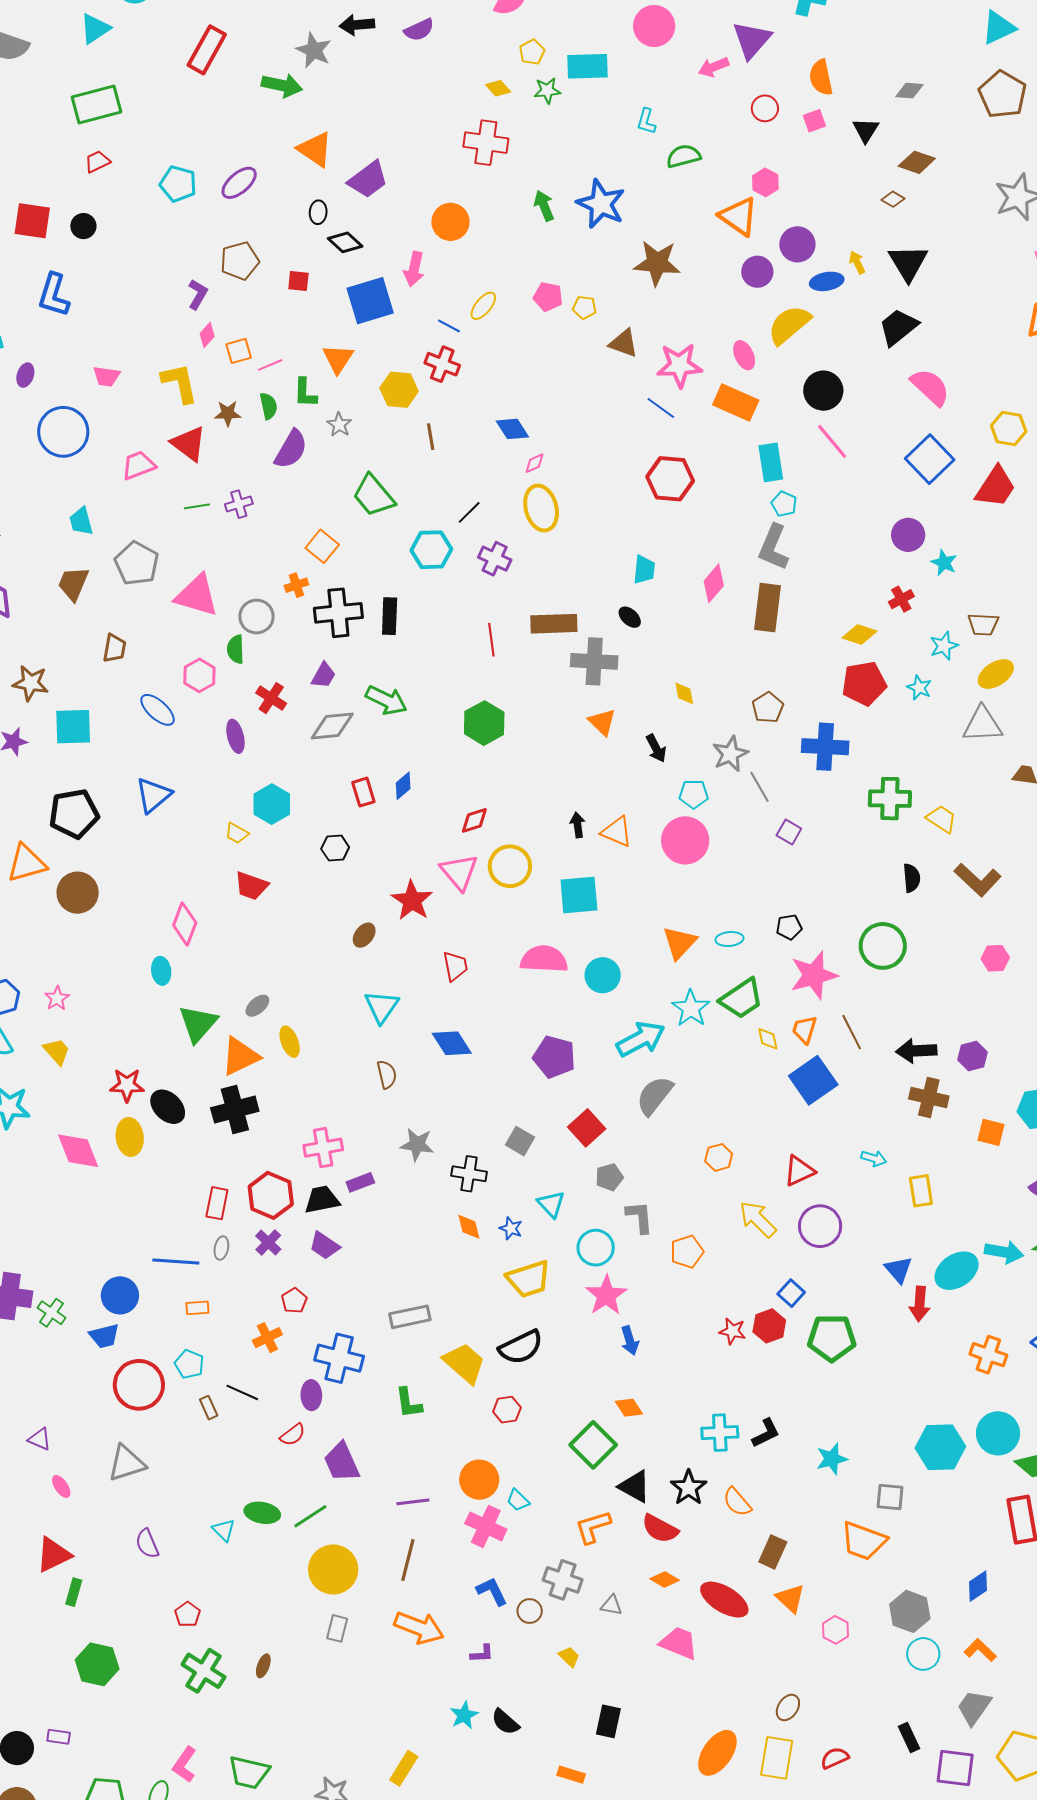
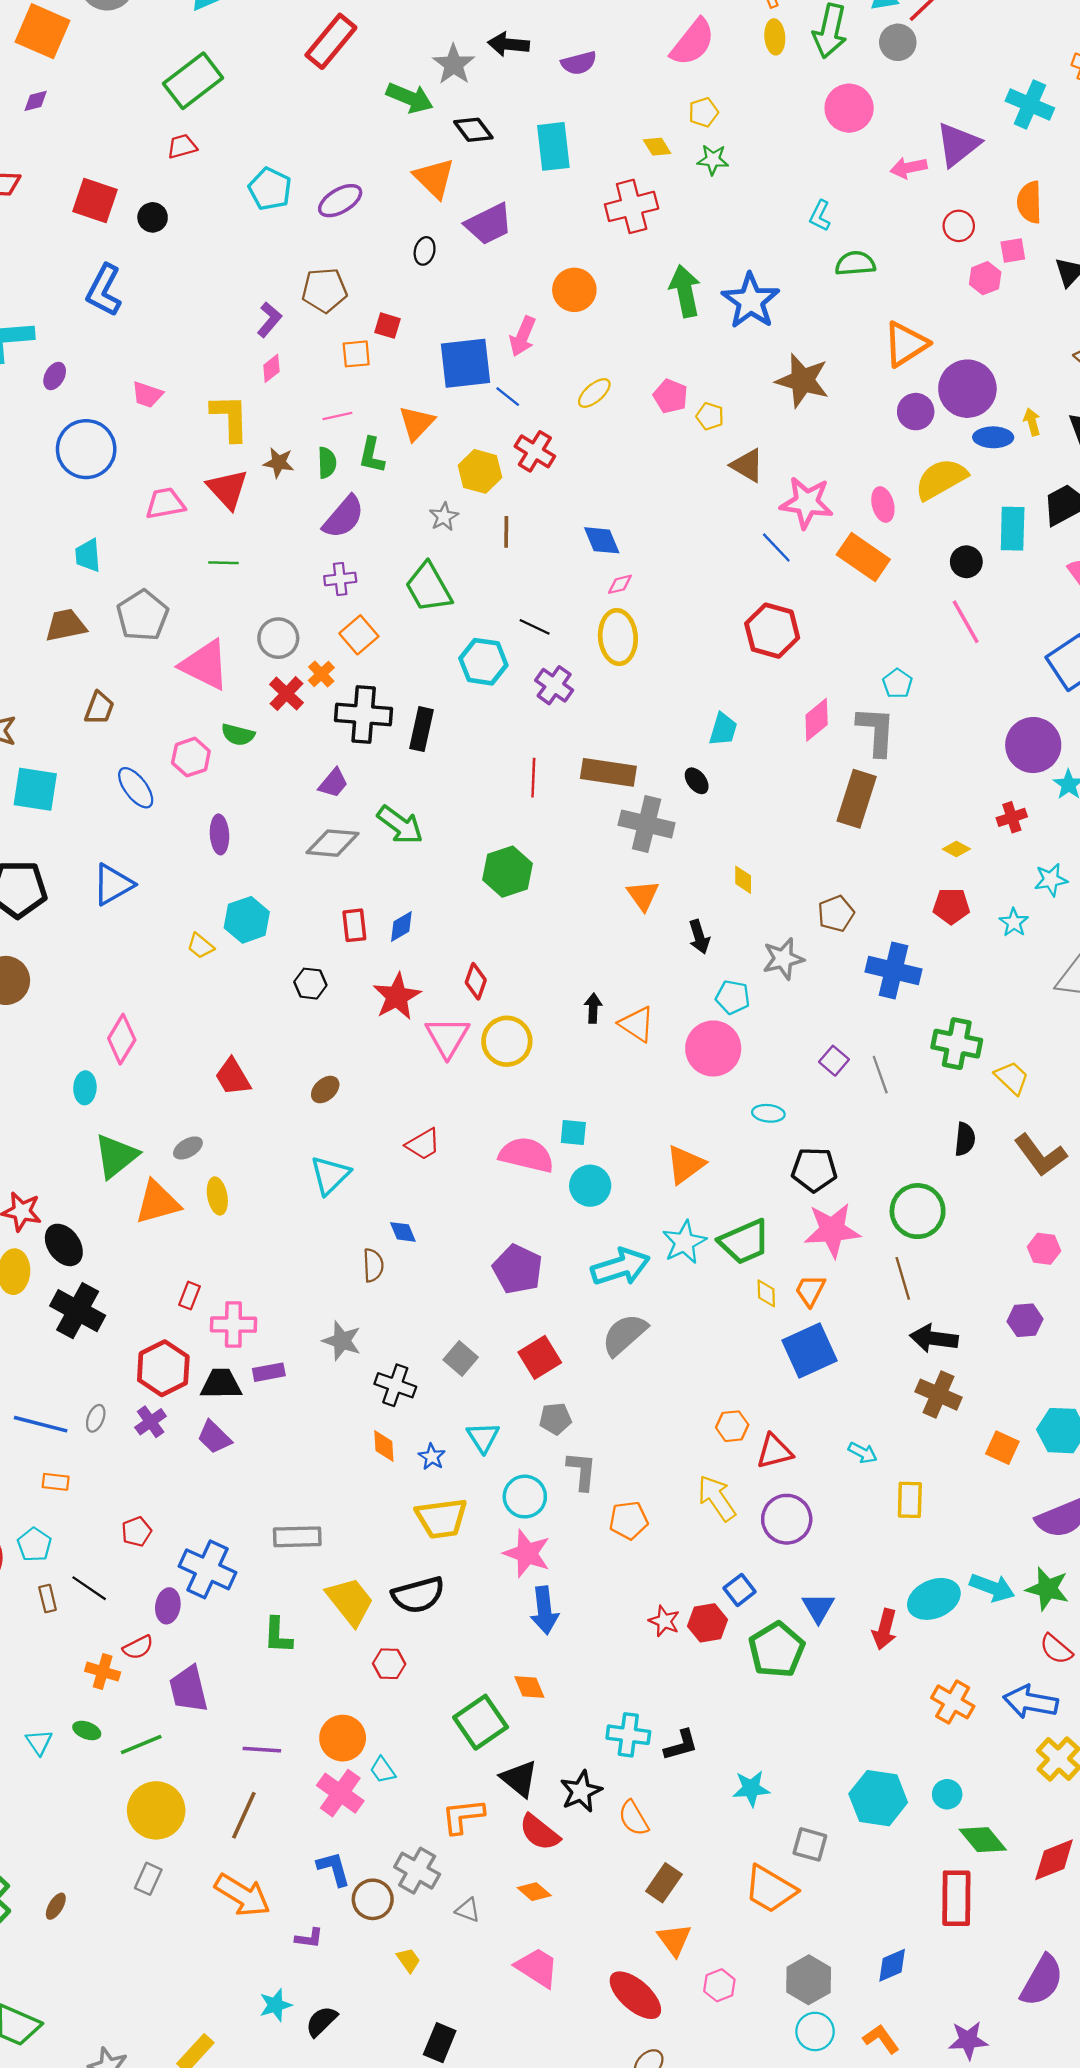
cyan rectangle: (587, 66) -> (553, 146), moved, turned 75
green rectangle: (96, 105) -> (193, 81), turned -33
red cross: (486, 143) -> (632, 206), turned -33
pink hexagon: (765, 182) -> (985, 278), moved
green arrow: (544, 206) -> (685, 291), size x1.4
orange triangle: (738, 216) -> (906, 344), turned 42
black diamond: (345, 242) -> (473, 130), moved
purple circle: (797, 244) -> (967, 389), size x1.4
blue line: (449, 326) -> (508, 397), moved
orange square: (239, 351) -> (356, 354), moved
black circle: (823, 391) -> (966, 562), size x0.7
gray star: (339, 425) -> (444, 517), moved
cyan rectangle: (771, 462) -> (1013, 529), moved
purple cross: (239, 504) -> (340, 579), moved
black line: (469, 512) -> (535, 627), turned 60
purple circle: (908, 535) -> (1033, 745), size x1.4
gray L-shape: (773, 547) -> (876, 731), turned 150
pink diamond: (714, 583) -> (817, 720), moved
brown trapezoid: (73, 584) -> (66, 625), turned 45
orange cross: (296, 585) -> (321, 674), turned -35
gray circle: (256, 617) -> (278, 638), moved
yellow diamond: (859, 635) -> (956, 849), size x0.7
green semicircle: (236, 649) -> (238, 735), turned -84
red pentagon: (864, 683) -> (951, 906), size x0.7
red cross: (271, 698) -> (287, 694), moved
gray line: (759, 787) -> (880, 1075), moved
red diamond: (474, 820) -> (476, 981), turned -64
red trapezoid: (251, 886) -> (233, 1077), moved, turned 30
cyan square: (579, 895) -> (573, 1132), moved, size x0.6
red star: (412, 901) -> (397, 996), moved
black pentagon: (789, 927) -> (814, 1170), size x1.5
cyan ellipse: (729, 939) -> (768, 1113), moved
red trapezoid: (455, 966) -> (423, 1144), turned 60
brown line: (852, 1032) -> (903, 1278), moved
blue diamond: (452, 1043) -> (403, 1232), size x0.6
purple hexagon: (972, 1056) -> (1025, 1320), moved
brown semicircle: (387, 1074) -> (373, 1265), moved
black cross: (235, 1110) -> (78, 1311), moved, turned 33
orange hexagon: (719, 1157) -> (732, 1426), moved
red rectangle: (217, 1203) -> (189, 1296), moved, size x0.7
blue triangle: (899, 1270) -> (818, 1608), moved
pink star: (606, 1295) -> (527, 1553), turned -30
red pentagon: (294, 1301) -> (137, 1532), moved
orange cross: (267, 1338) -> (103, 1672), moved, turned 32
green pentagon: (832, 1338) -> (777, 1650), turned 30
blue arrow: (630, 1341) -> (544, 1610), size x1.4
cyan circle: (998, 1433) -> (947, 1794), size x0.6
green ellipse: (262, 1513) -> (87, 1730), size x0.7
red ellipse: (724, 1600) -> (635, 1995), moved
brown circle: (530, 1611) -> (373, 1899), size x1.4
black semicircle: (505, 1722) -> (321, 2021), turned 84

